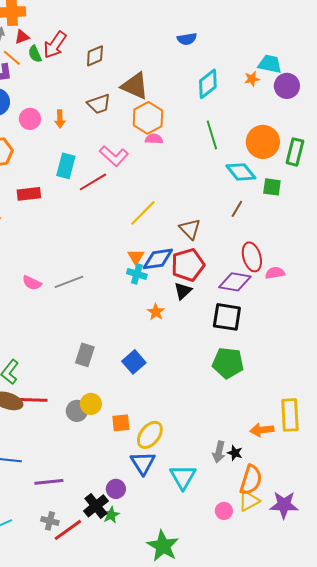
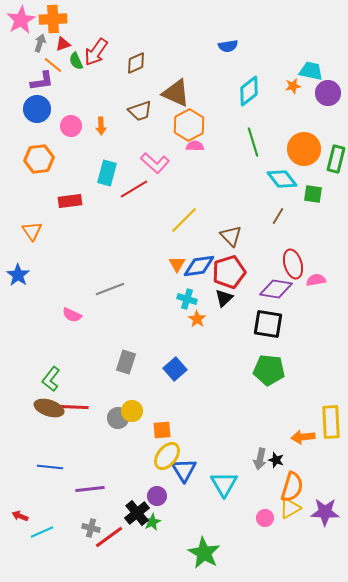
cyan cross: (137, 274) -> (187, 299), moved
pink semicircle: (32, 283) -> (72, 315), moved
yellow ellipse: (150, 435) -> (167, 456), moved

